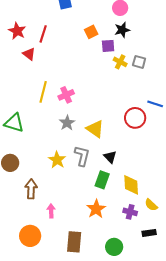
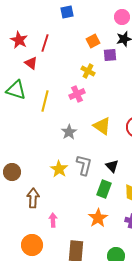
yellow cross: (120, 62) -> (88, 71), moved
pink cross: (66, 95) -> (77, 94), moved
green triangle: (14, 123) -> (16, 90), moved
yellow triangle: (95, 129) -> (102, 126), moved

